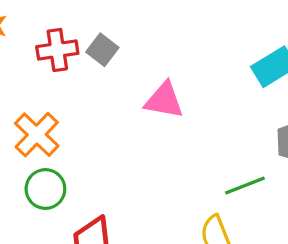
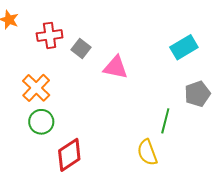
gray square: (102, 50) -> (81, 48), moved
green line: (245, 185) -> (165, 121), turned -55

